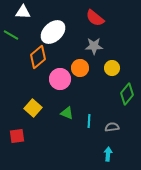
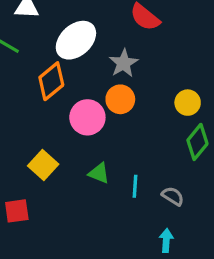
gray star: (94, 46) -> (124, 63), moved, turned -30
yellow circle: (112, 68) -> (188, 103), moved
gray semicircle: (112, 127) -> (173, 196), turned 40

